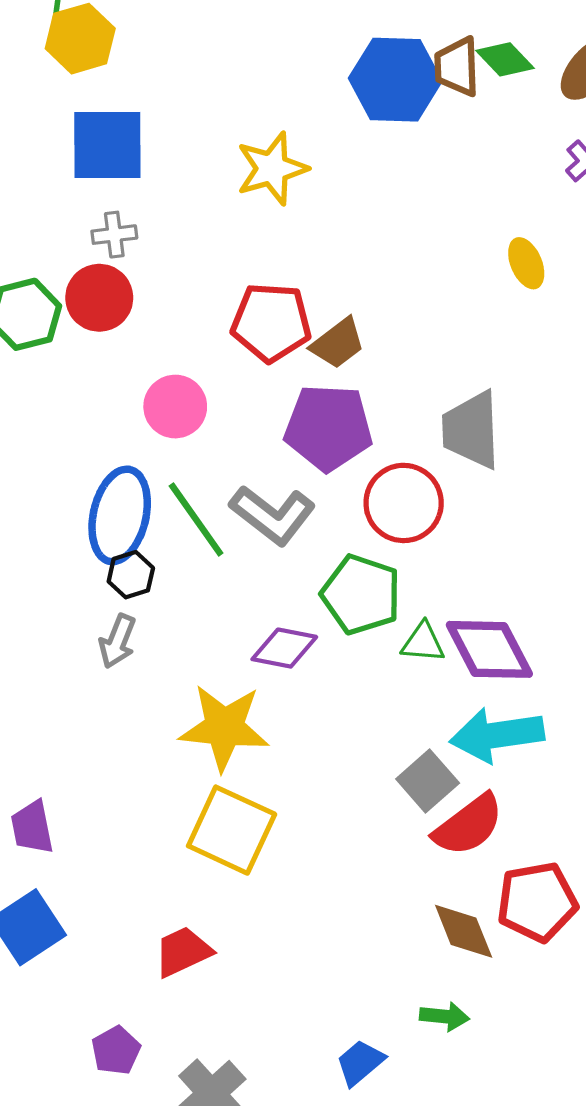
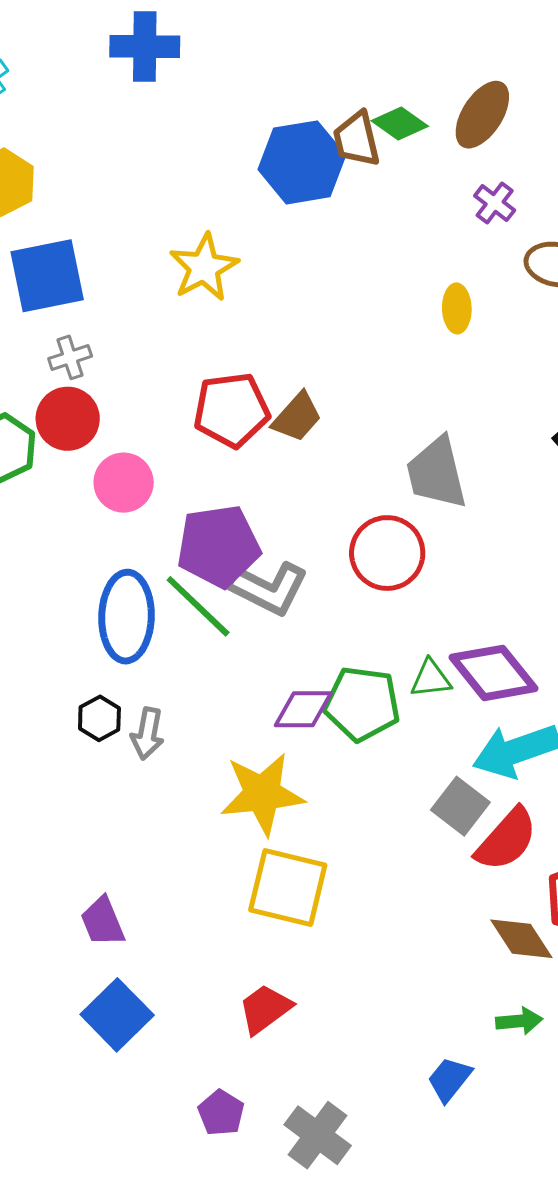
yellow ellipse: (526, 263) -> (457, 308), turned 33
pink circle: (175, 407) -> (124, 483), moved
purple pentagon: (328, 427) -> (218, 546), moved
black hexagon: (131, 575) -> (99, 718), moved
green pentagon: (361, 594) -> (362, 704), moved

